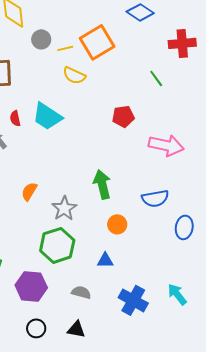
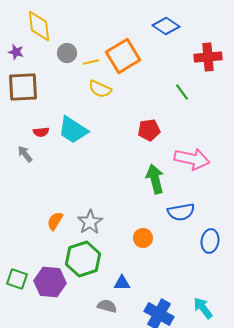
red semicircle: (15, 118) -> (41, 132), turned -84
green arrow: (102, 184) -> (155, 179), moved
orange semicircle: (29, 191) -> (55, 221), moved
blue triangle: (105, 260) -> (122, 283), moved
purple hexagon: (31, 286) -> (50, 282), moved

